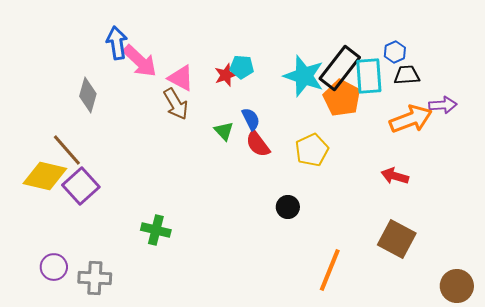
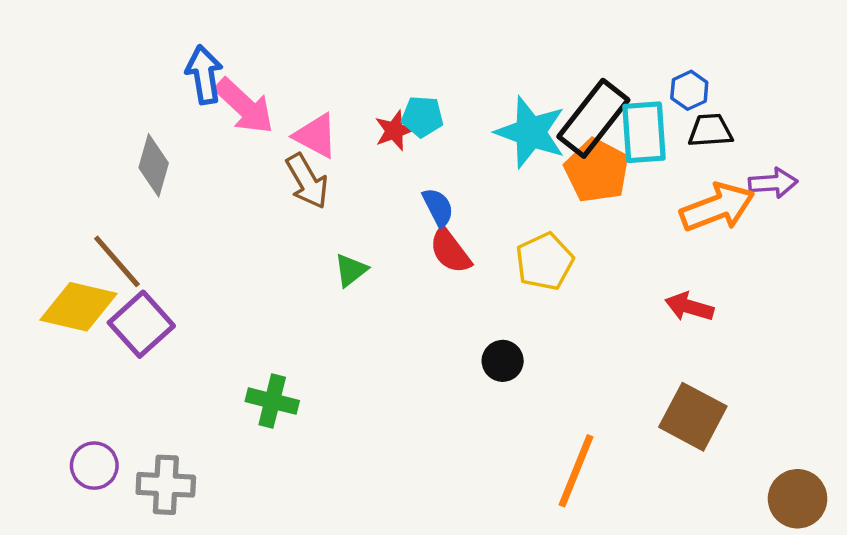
green triangle: (224, 131) -> (351, 270), moved, turned 35

